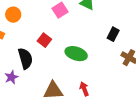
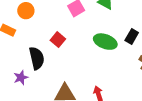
green ellipse: (76, 54) -> (105, 42), moved

